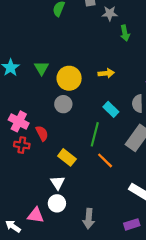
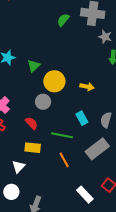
red semicircle: (42, 133) -> (31, 123), moved, turned -32
green line: (95, 134) -> (62, 135), turned 70
yellow rectangle: (67, 157) -> (33, 148), turned -49
white circle: (57, 203) -> (11, 192), moved

